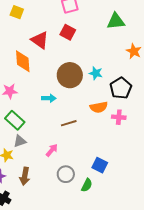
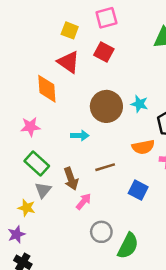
yellow square: (17, 12) -> (70, 30), moved
gray triangle: (20, 141) -> (43, 190), turned -32
blue square: (100, 165) -> (138, 190), moved
brown arrow: (25, 176) -> (71, 179), moved, turned -30
green semicircle: (87, 185) -> (128, 246), size x1.5

